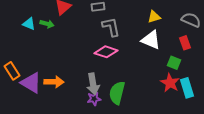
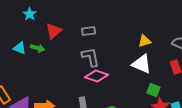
gray L-shape: (111, 27) -> (91, 57), moved
green square: (174, 63) -> (154, 90), moved

